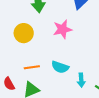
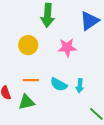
cyan arrow: (81, 80) -> (80, 86), moved

